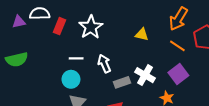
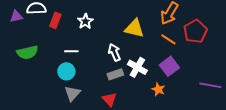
white star: (91, 27) -> (85, 21), size x0.7
yellow triangle: (142, 34) -> (134, 28), size x1.5
green semicircle: (17, 59) -> (27, 52), moved
white arrow: (104, 64) -> (114, 52), moved

